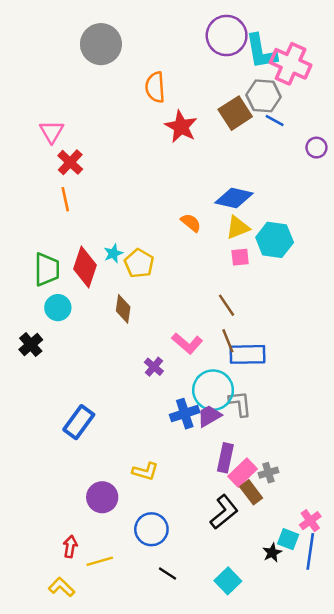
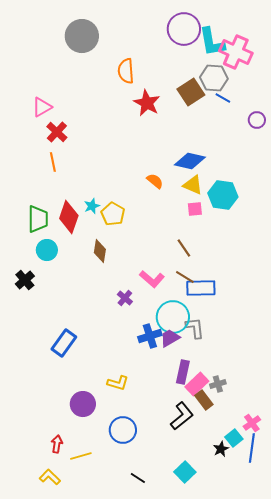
pink triangle: (52, 132) -> (42, 107), turned 30
yellow triangle: (238, 228) -> (193, 185), turned 45
brown line: (228, 341) -> (185, 277), turned -36
cyan square: (288, 539) -> (234, 438), turned 30
black line: (167, 574) -> (138, 478), moved

